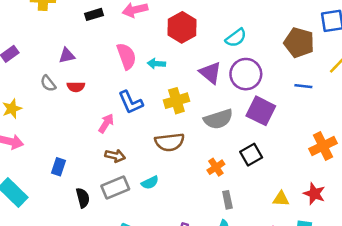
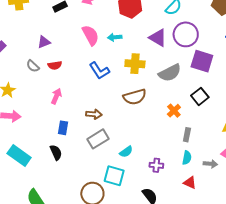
yellow cross: (176, 101) -> (135, 64), turned 30
pink arrow: (106, 123) -> (56, 96), moved
blue rectangle: (58, 167) -> (63, 128), moved
cyan semicircle: (150, 183) -> (126, 152), moved
black semicircle: (83, 198) -> (56, 152), moved
gray rectangle: (227, 200) -> (187, 135), turned 32

